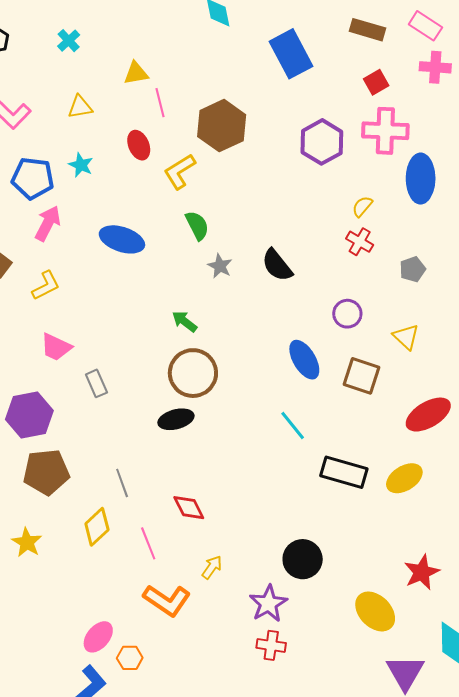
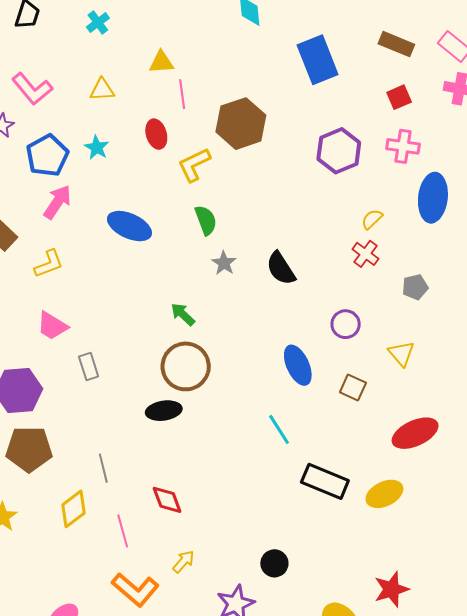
pink cross: (385, 131) -> (403, 146), size x0.7
blue pentagon: (33, 178) -> (47, 156), turned 30
brown square: (362, 376) -> (353, 388), size x0.7
black circle: (303, 559) -> (274, 563), size x0.7

